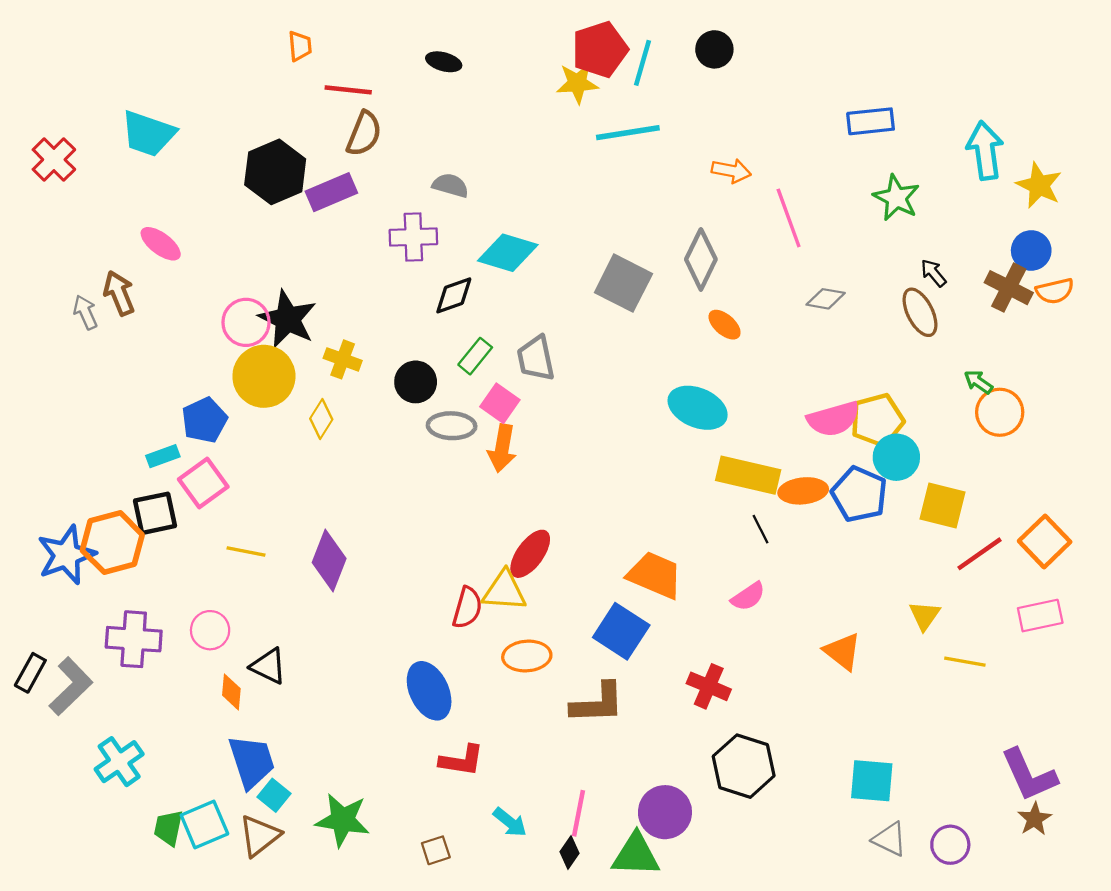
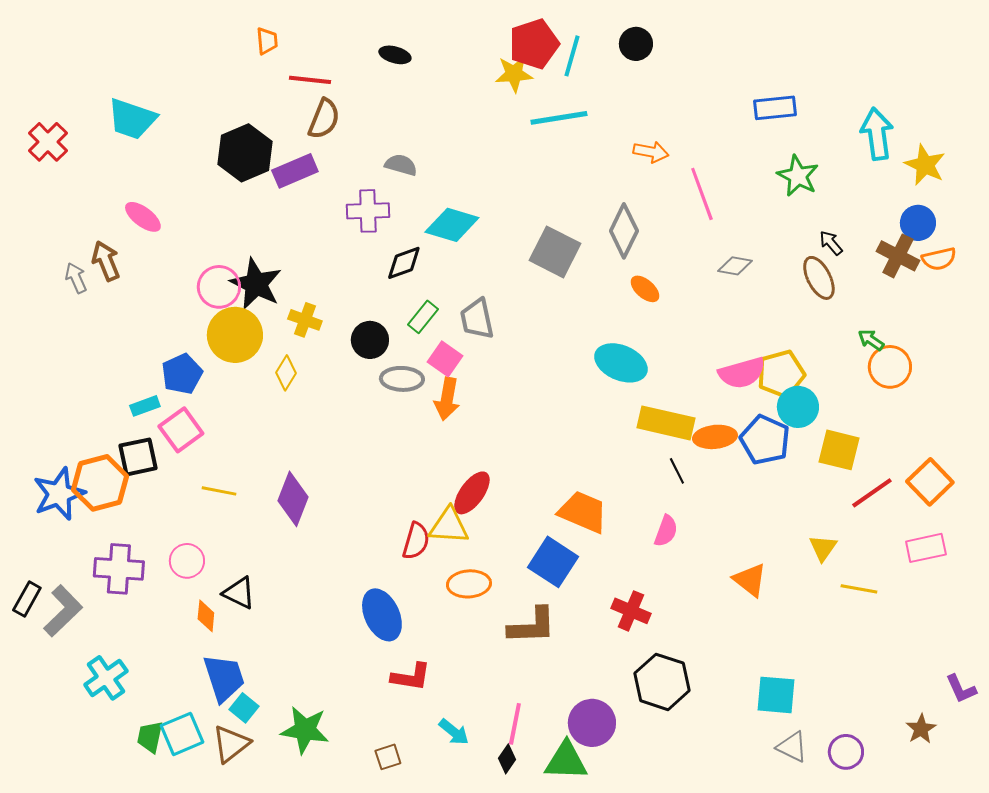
pink semicircle: (748, 596) -> (666, 531), turned -36
purple L-shape: (1029, 775) -> (961, 689), moved, size x0.6

